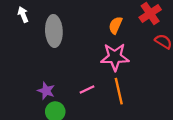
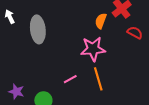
orange semicircle: (115, 25) -> (101, 21), moved
purple star: (46, 91) -> (16, 92), moved

